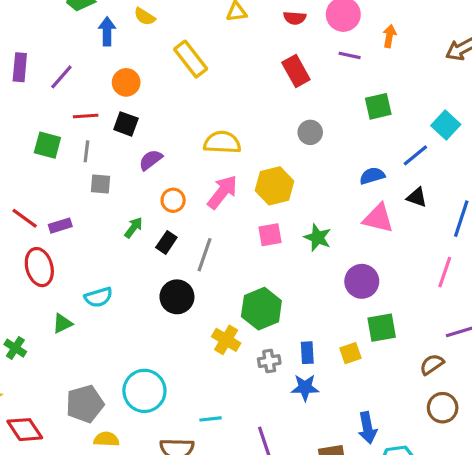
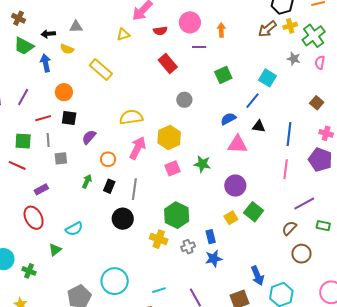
red line: (25, 218) -> (17, 165), moved
green square: (382, 328) -> (254, 212), turned -30
yellow square: (350, 353) -> (231, 218), moved

